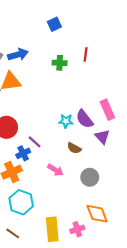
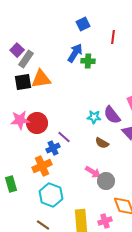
blue arrow: (18, 54) -> (75, 53), moved, turned -42
red line: (86, 54) -> (113, 37), moved
pink arrow: (55, 170) -> (93, 172), moved
gray circle: (90, 177) -> (106, 181), moved

